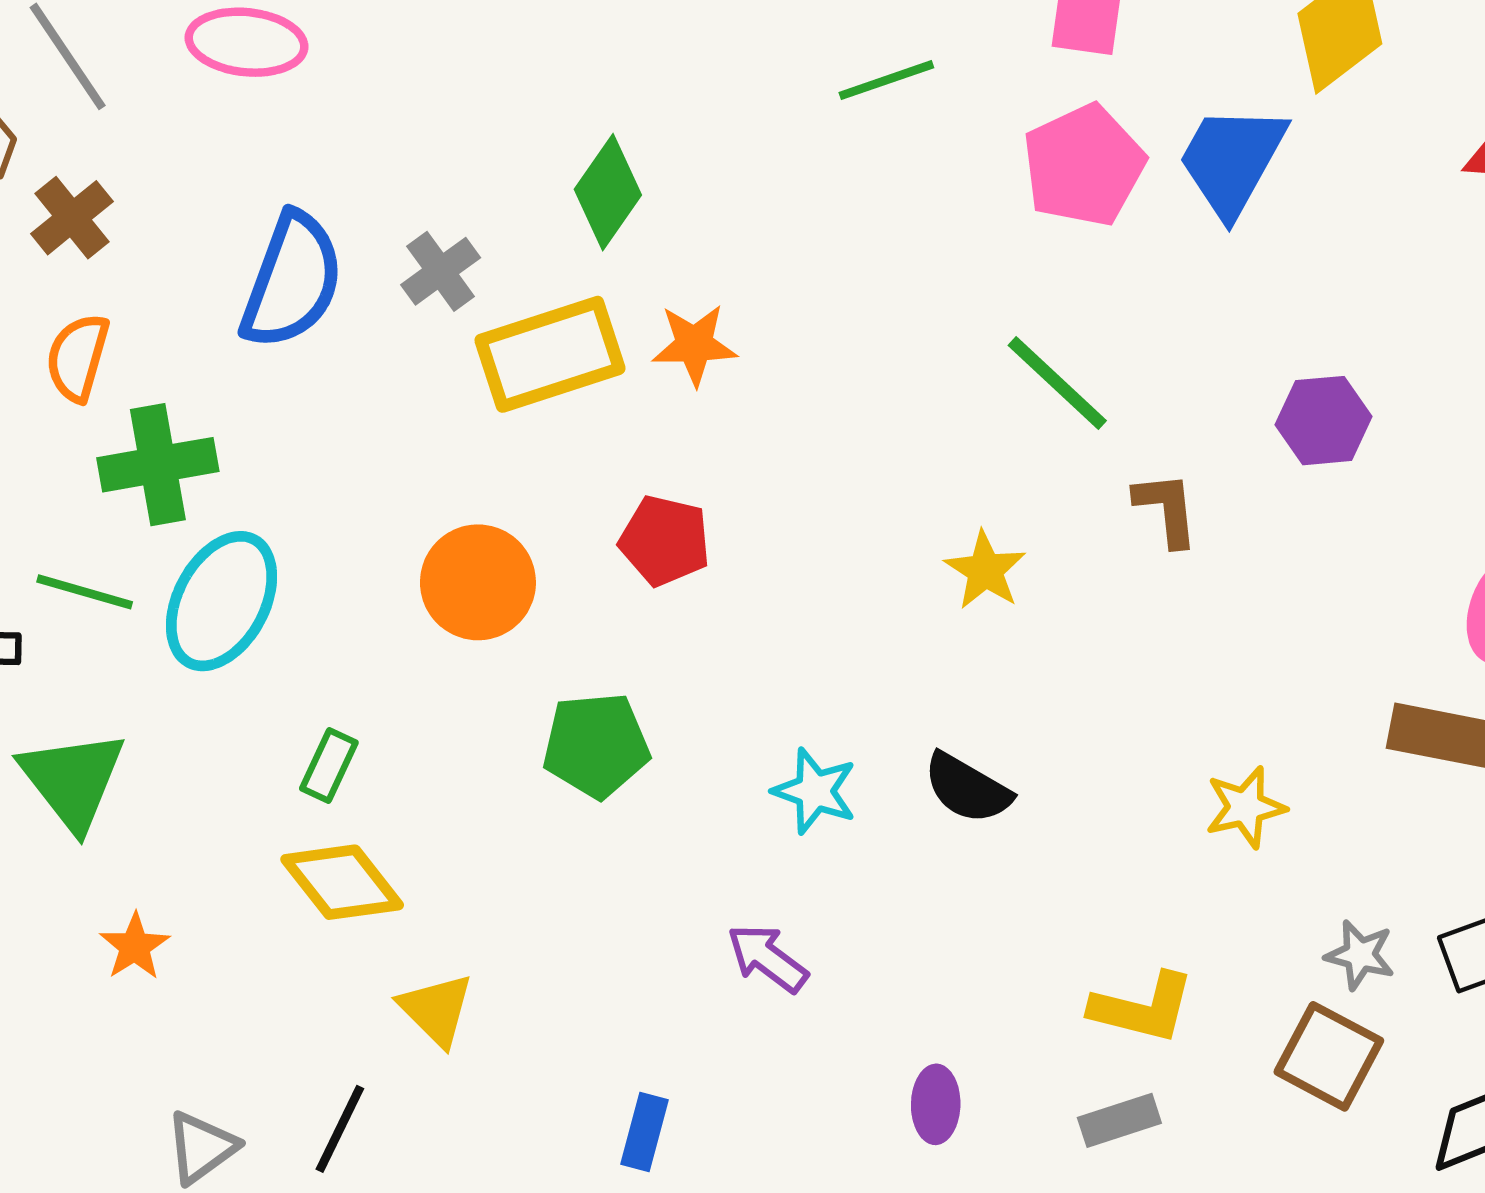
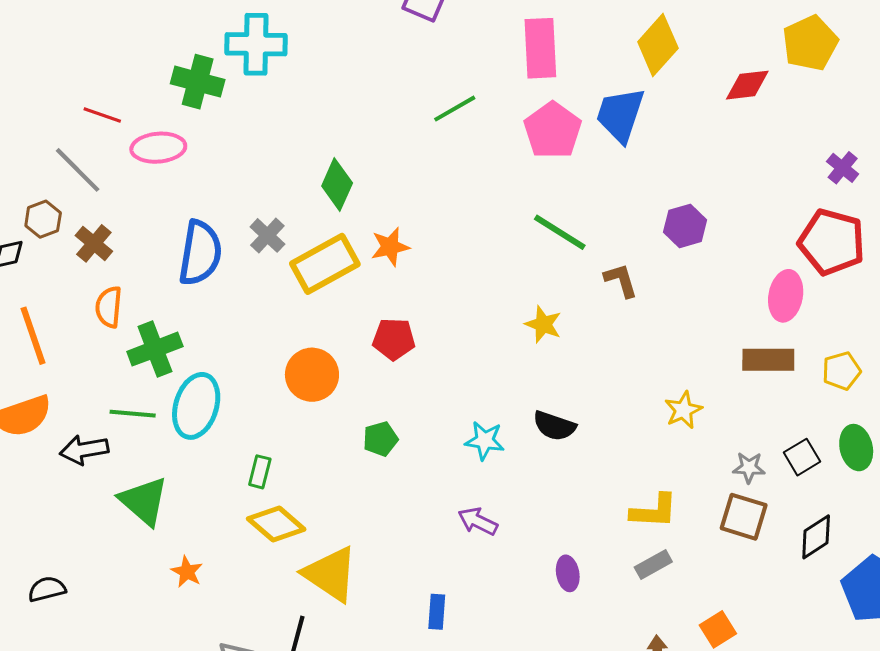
green pentagon: (596, 745) -> (380, 439), size x0.7
yellow triangle: (436, 1009) -> (331, 574), size x1.6

